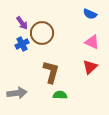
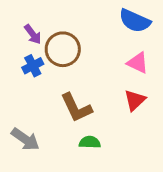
blue semicircle: (90, 14) -> (135, 21), size x1.5
brown L-shape: (51, 72) -> (76, 108), turned 140
gray arrow: (17, 93) -> (25, 139), turned 42

